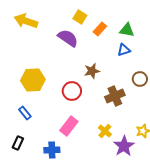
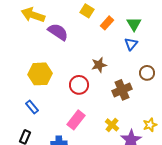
green triangle: (127, 30) -> (134, 24), turned 49
purple semicircle: (68, 38) -> (58, 32), moved
blue triangle: (124, 50) -> (131, 44), turned -32

